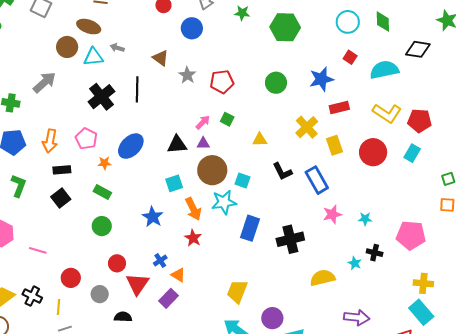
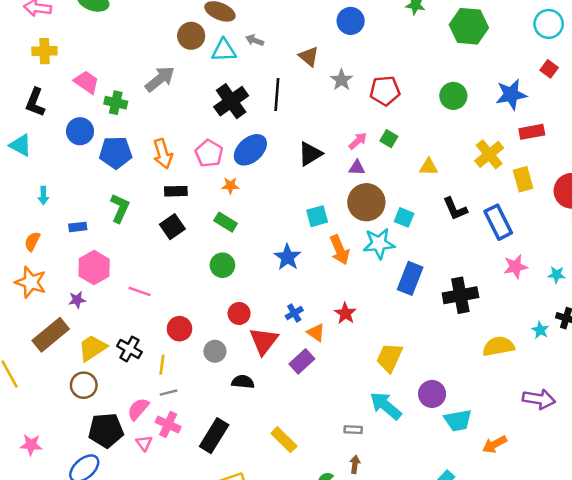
orange arrow: (50, 141) -> (163, 154), turned -30
black triangle: (177, 144) -> (310, 154), moved, turned -30
blue ellipse: (131, 146) -> (250, 150), moved
red star: (193, 238) -> (345, 313), moved

